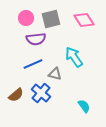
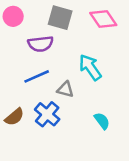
pink circle: (26, 18) -> (13, 16), moved
gray square: (51, 19) -> (60, 18), turned 30
cyan semicircle: (84, 106) -> (102, 121), moved

